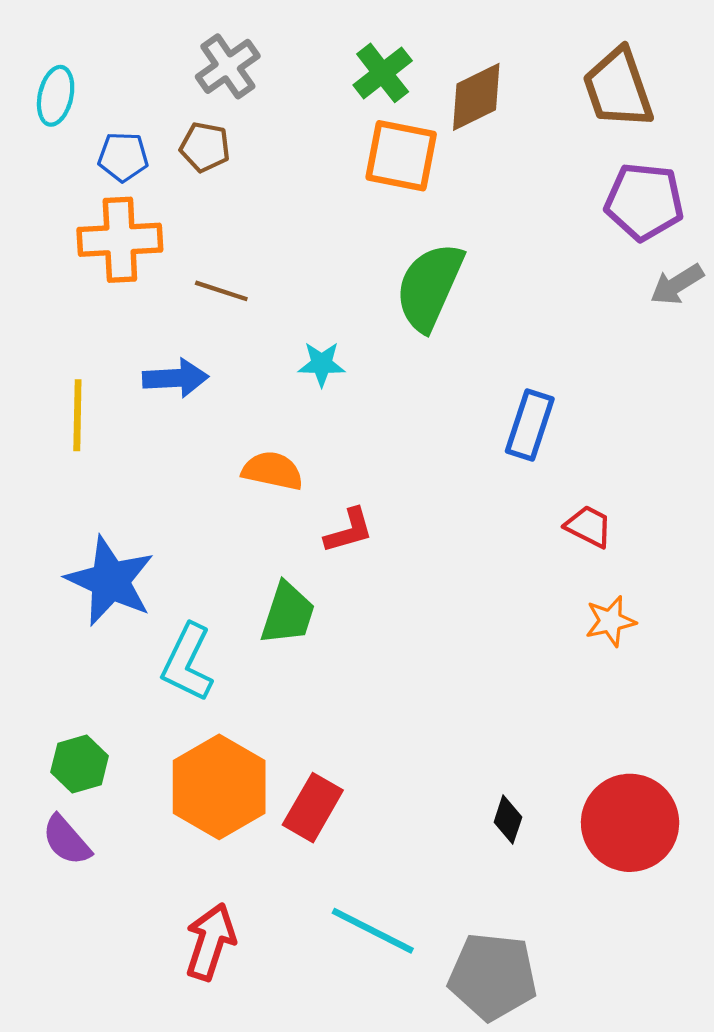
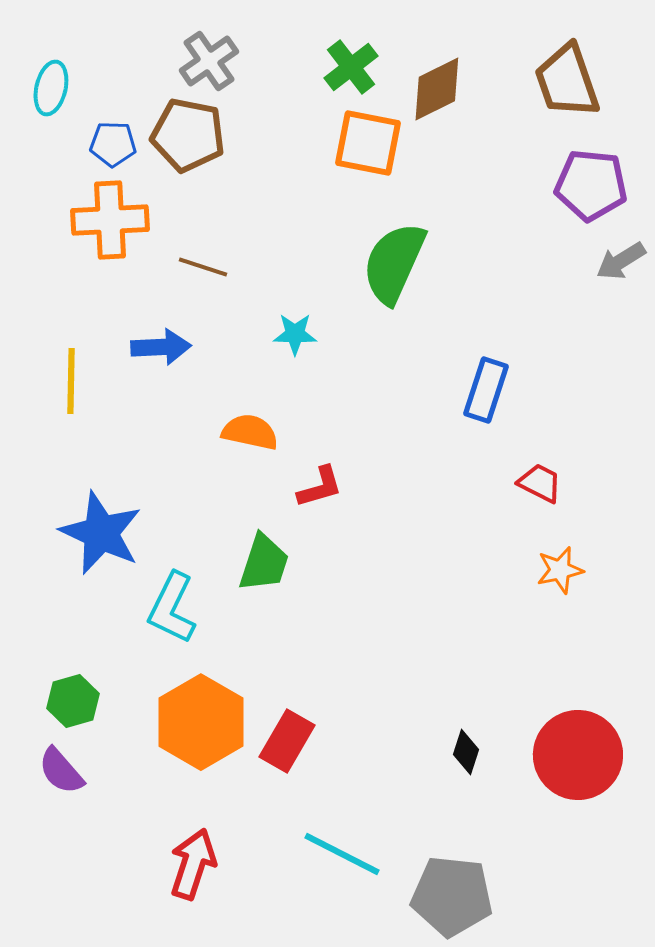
brown pentagon: (205, 147) -> (188, 135), size x1.6

